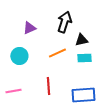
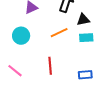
pink line: (13, 91) -> (15, 71), turned 49
blue rectangle: (83, 95) -> (85, 75), size x0.6

